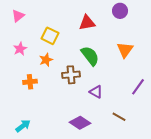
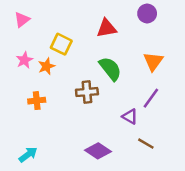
orange star: (46, 60) -> (46, 66), moved
purple line: (138, 87) -> (151, 98), moved
purple triangle: (96, 92) -> (130, 117), moved

